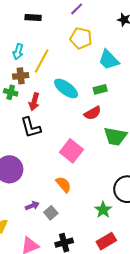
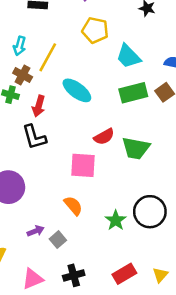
brown cross: (21, 76) -> (23, 75), turned 35
green rectangle: (100, 89) -> (133, 93), moved, size x1.6
red semicircle: (93, 113) -> (104, 137), moved
pink square: (71, 151) -> (83, 165), turned -35
green star: (103, 210) -> (116, 220), moved

